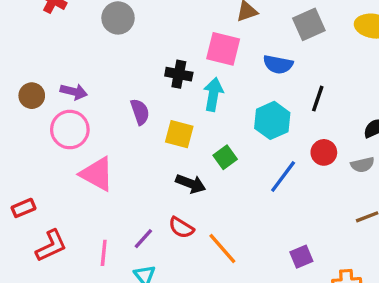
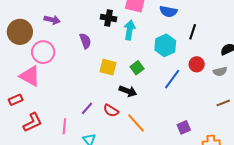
purple arrow: (74, 92) -> (52, 20), moved
brown circle: (32, 96) -> (20, 32), size x1.6
yellow square: (179, 134) -> (108, 67), moved
pink triangle: (97, 174) -> (30, 76), moved
black arrow: (191, 184) -> (128, 91), moved
purple line: (143, 239) -> (87, 108), moved

